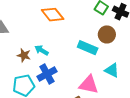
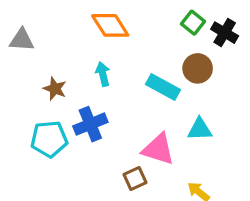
cyan arrow: (42, 50) -> (103, 74), moved, turned 40
cyan triangle: (112, 70) -> (200, 129), turned -35

